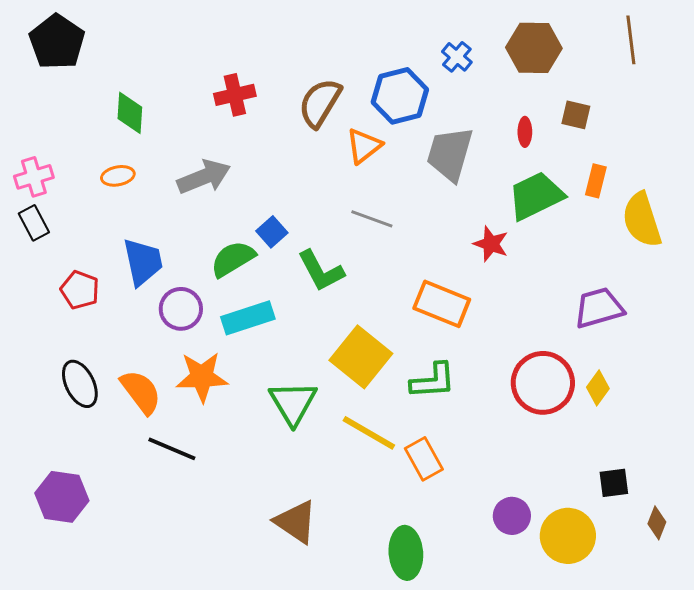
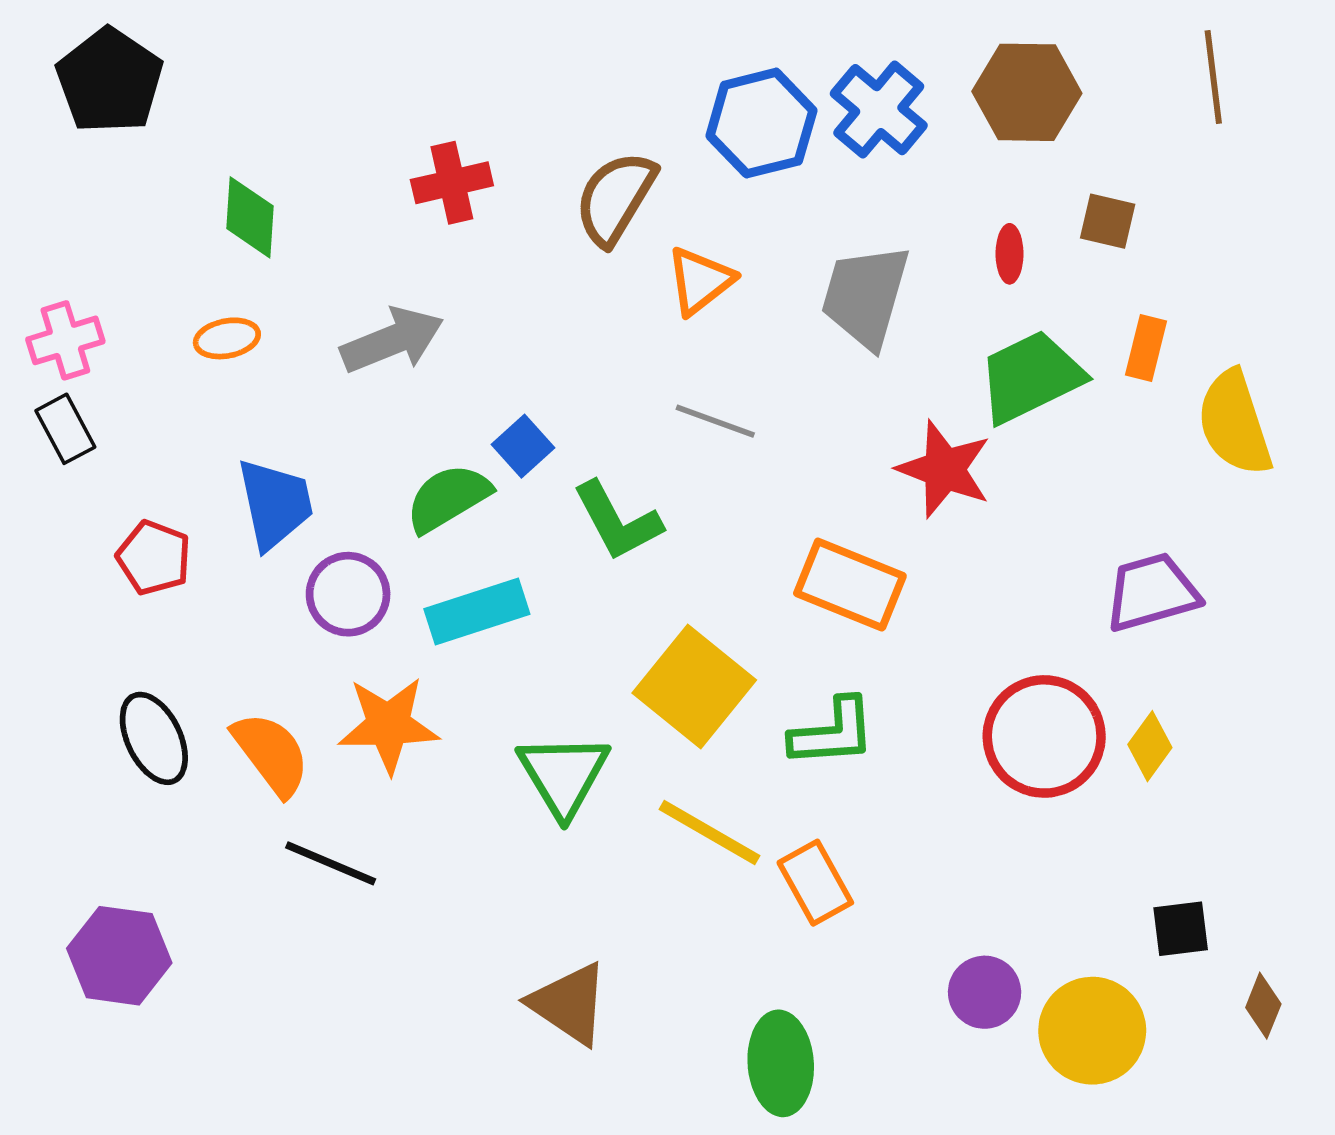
blue cross: (457, 57) -> (879, 110), size x1.6
blue hexagon: (400, 96) -> (761, 123), moved
red star: (491, 244) -> (944, 469), size x1.4

